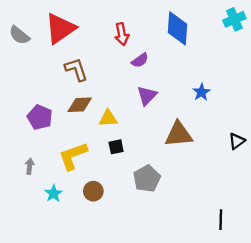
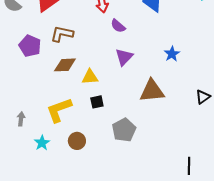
purple semicircle: (140, 60) -> (118, 26), turned 77
brown L-shape: (76, 69) -> (62, 34), turned -60
purple pentagon: (40, 117) -> (30, 46), moved

